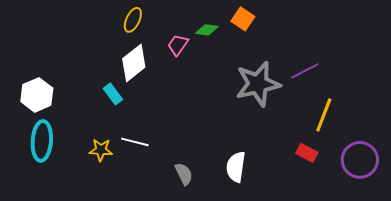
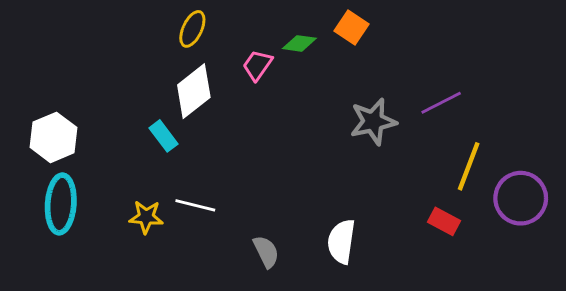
gray star: (258, 84) -> (373, 122), size x0.7
purple circle: (360, 160) -> (521, 198), moved

